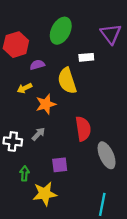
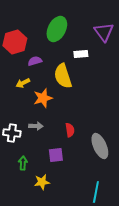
red semicircle: (83, 129) -> (70, 130), moved, size x0.6
gray arrow: (38, 134) -> (36, 126), turned 48
yellow star: (45, 194) -> (42, 182), size x0.7

